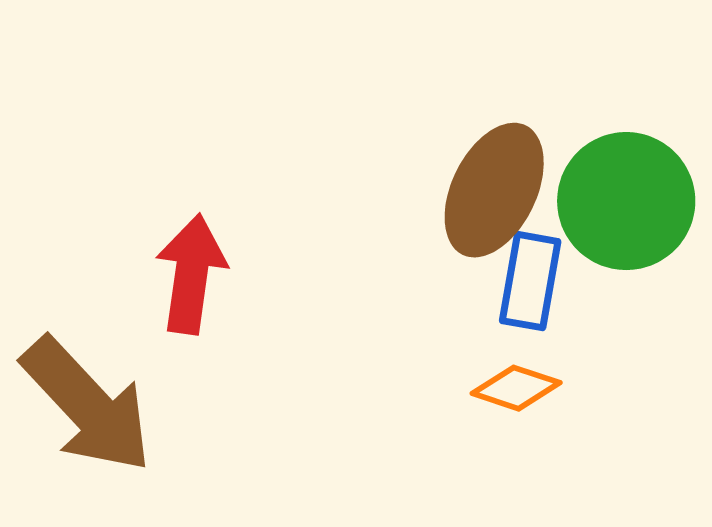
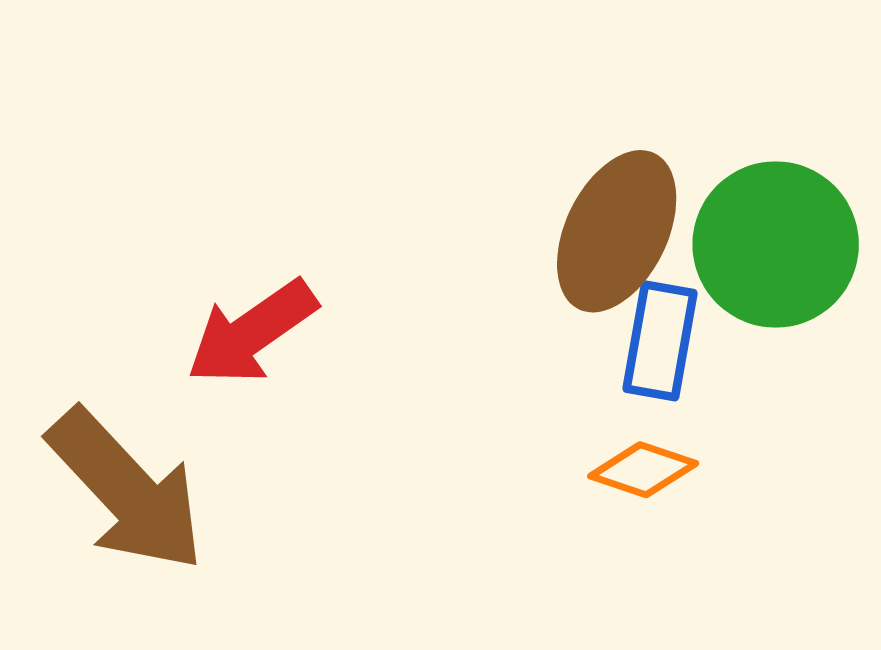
red arrow: (191, 274) -> (252, 332), turned -133

